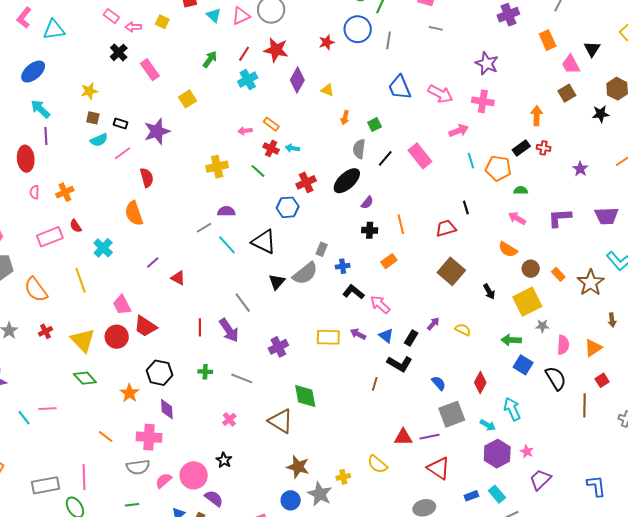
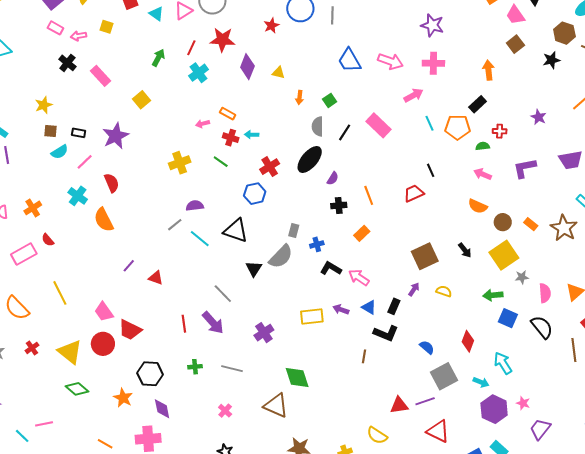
red cross: (544, 148) -> (500, 131), moved
cyan cross: (103, 248) -> (78, 196), moved
brown square: (451, 271) -> (425, 256), moved, turned 32

